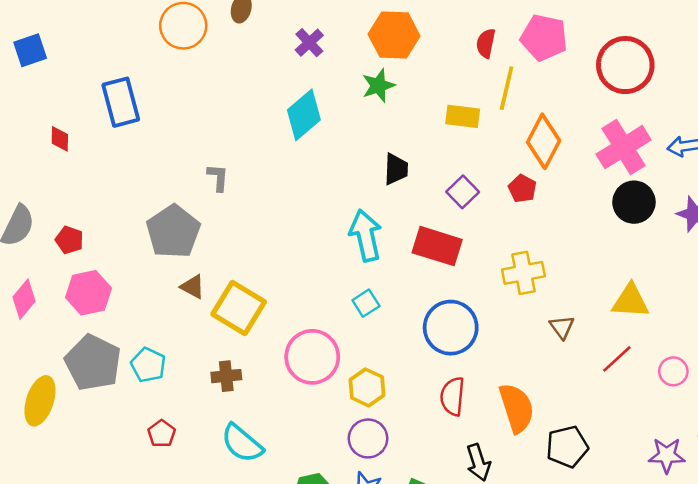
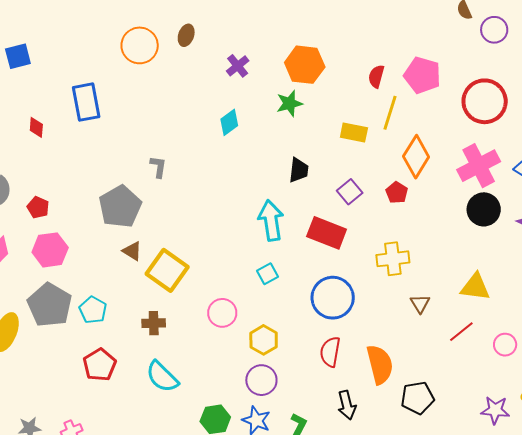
cyan diamond: (304, 115) -> (229, 122), size x0.7
pink circle: (312, 357) -> (222, 313), size x0.7
red pentagon: (162, 434) -> (100, 365), size x1.5

